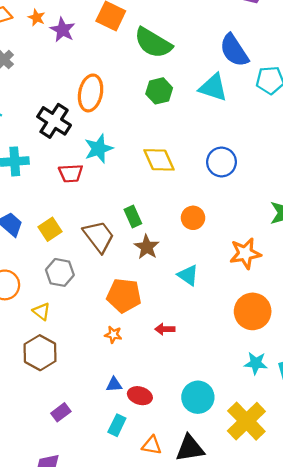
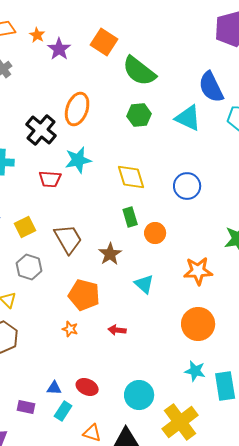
green rectangle: (133, 217) -> (130, 217), moved
blue triangle: (114, 384) -> (54, 388), moved
purple rectangle: (61, 412) -> (26, 407), moved, turned 42

